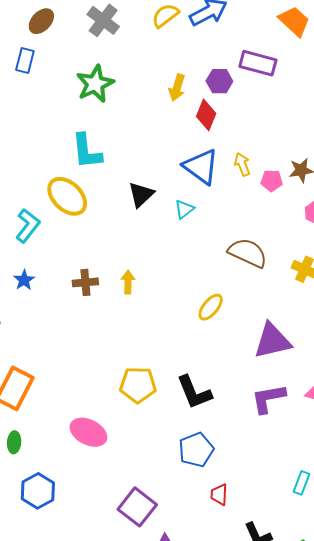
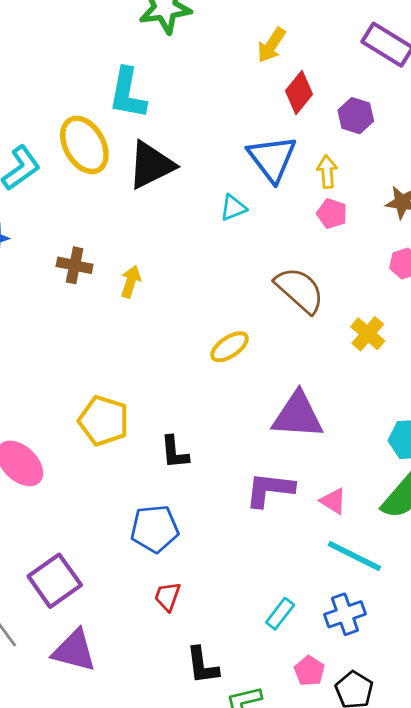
purple hexagon: (219, 81) -> (356, 116), moved
pink pentagon: (272, 181) -> (332, 214), moved
black triangle: (141, 194) -> (151, 165), moved, size x1.4
black L-shape: (194, 392) -> (174, 452), size x0.7

